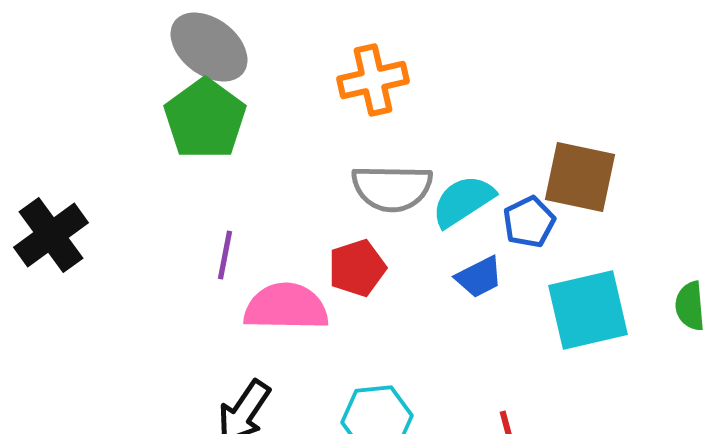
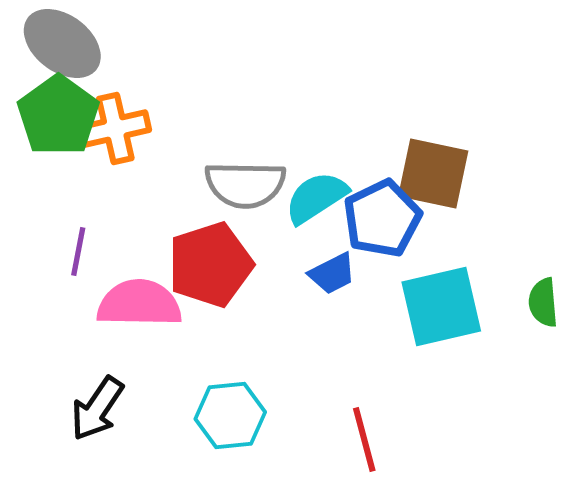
orange cross: (373, 80) -> (115, 129), moved
blue pentagon: (529, 222) -> (382, 219), size x1.5
red pentagon: (357, 268) -> (210, 265), size x1.5

